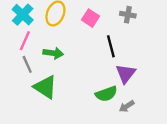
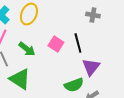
pink square: (91, 18) -> (56, 44), moved
green arrow: (53, 53) -> (27, 49), turned 30

